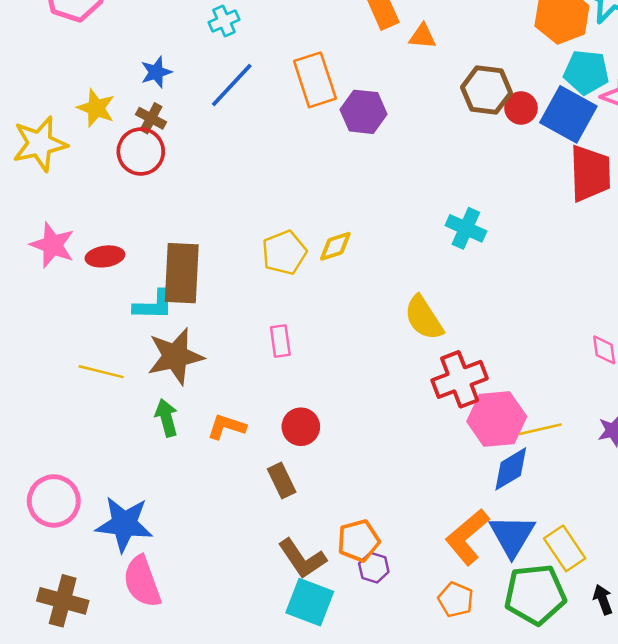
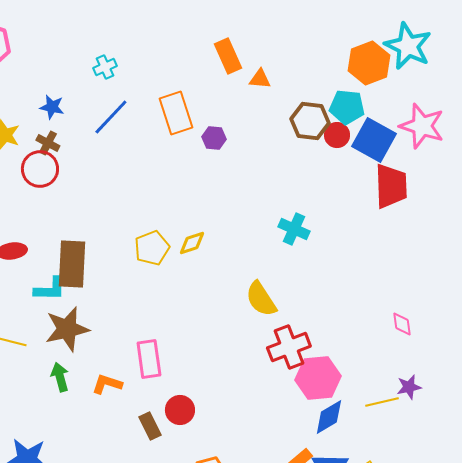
blue star: (156, 72) -> (52, 107), turned 30
cyan pentagon: (586, 72) -> (347, 107), moved
purple hexagon: (364, 112) -> (214, 138), size x0.7
pink rectangle: (280, 341) -> (149, 359), moved, size x1.5
red circle: (301, 427) -> (180, 410), moved
yellow line: (540, 429) -> (382, 402), moved

